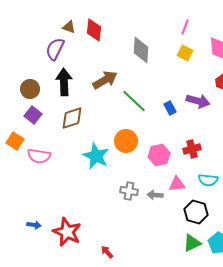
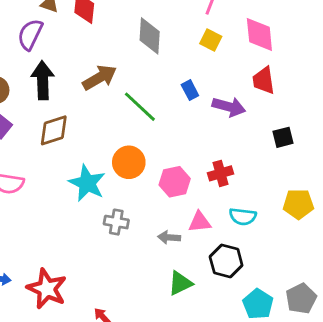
blue rectangle: (170, 108) -> (190, 90), moved
gray cross: (129, 191) -> (116, 222), moved
green triangle: (192, 243) -> (180, 283), moved

